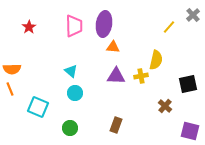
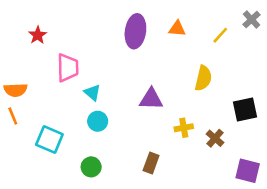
pink trapezoid: (74, 26) -> (68, 68), moved
orange triangle: (113, 47) -> (177, 29), moved
yellow cross: (141, 76) -> (184, 128), moved

